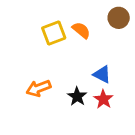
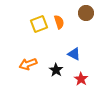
orange semicircle: (81, 30) -> (59, 22), turned 32
red star: (103, 99) -> (81, 79), moved

